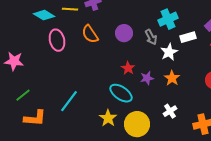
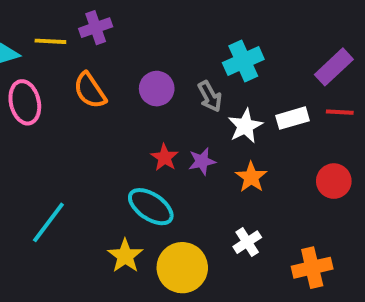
white rectangle: (188, 37) -> (292, 118), moved
purple star: (147, 78) -> (202, 161), moved

